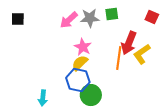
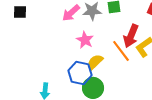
orange line: (119, 58) -> (121, 51), turned -45
yellow semicircle: (80, 63) -> (95, 62), moved

